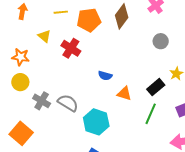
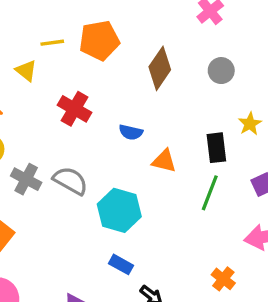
yellow line: (61, 12) -> (52, 43), moved
brown diamond: (122, 16) -> (160, 68), moved
red cross: (71, 48) -> (74, 109), moved
black rectangle: (156, 87) -> (216, 148), turned -54

